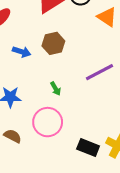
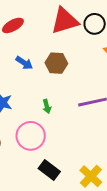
black rectangle: (88, 148) -> (49, 170), moved

